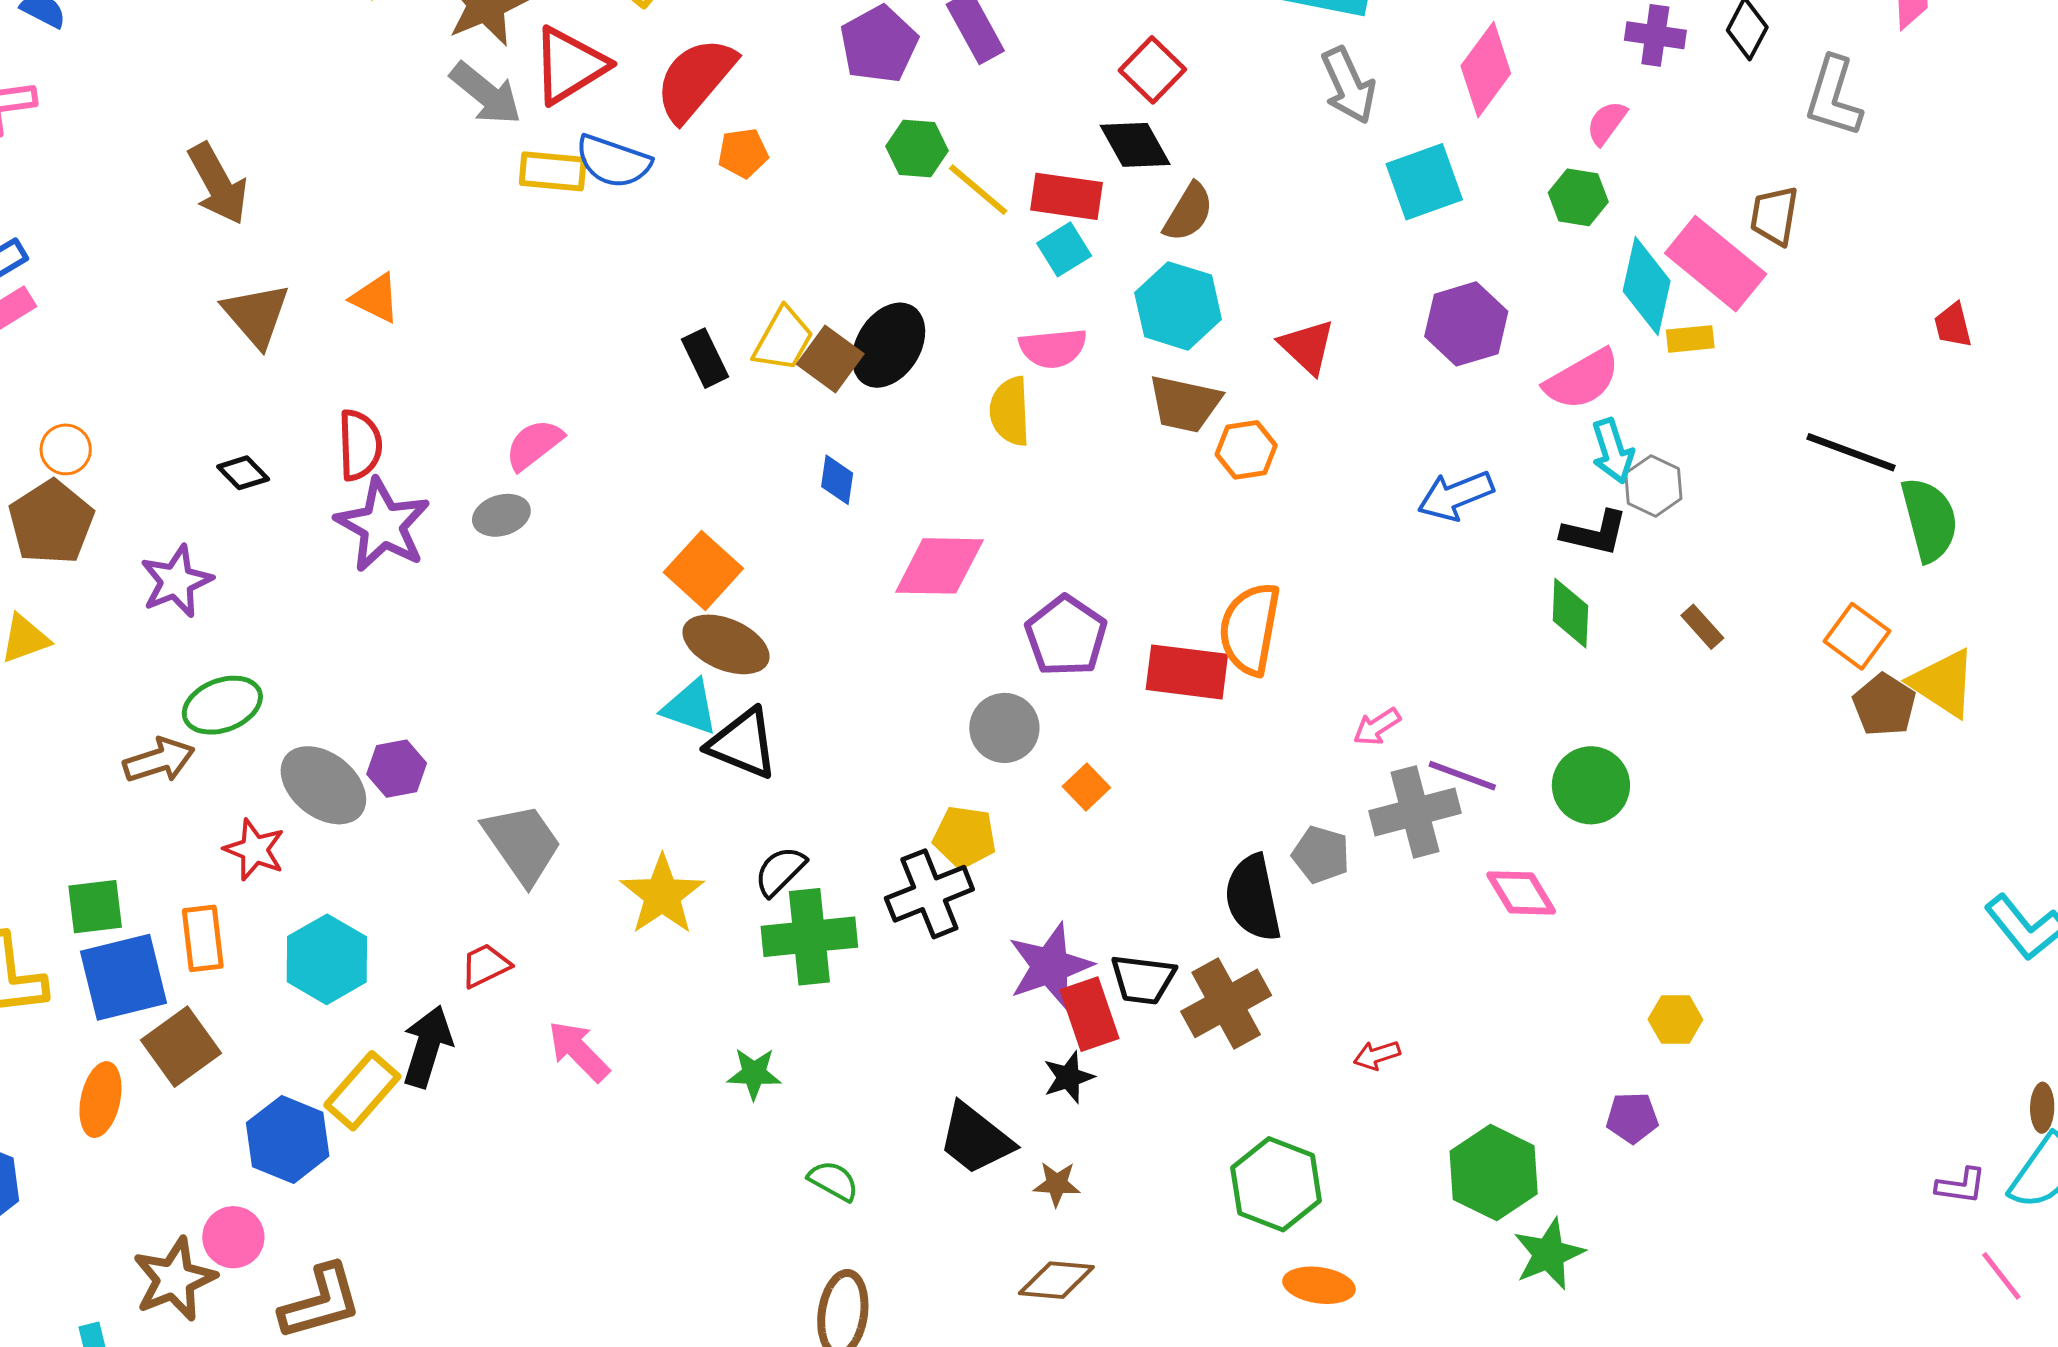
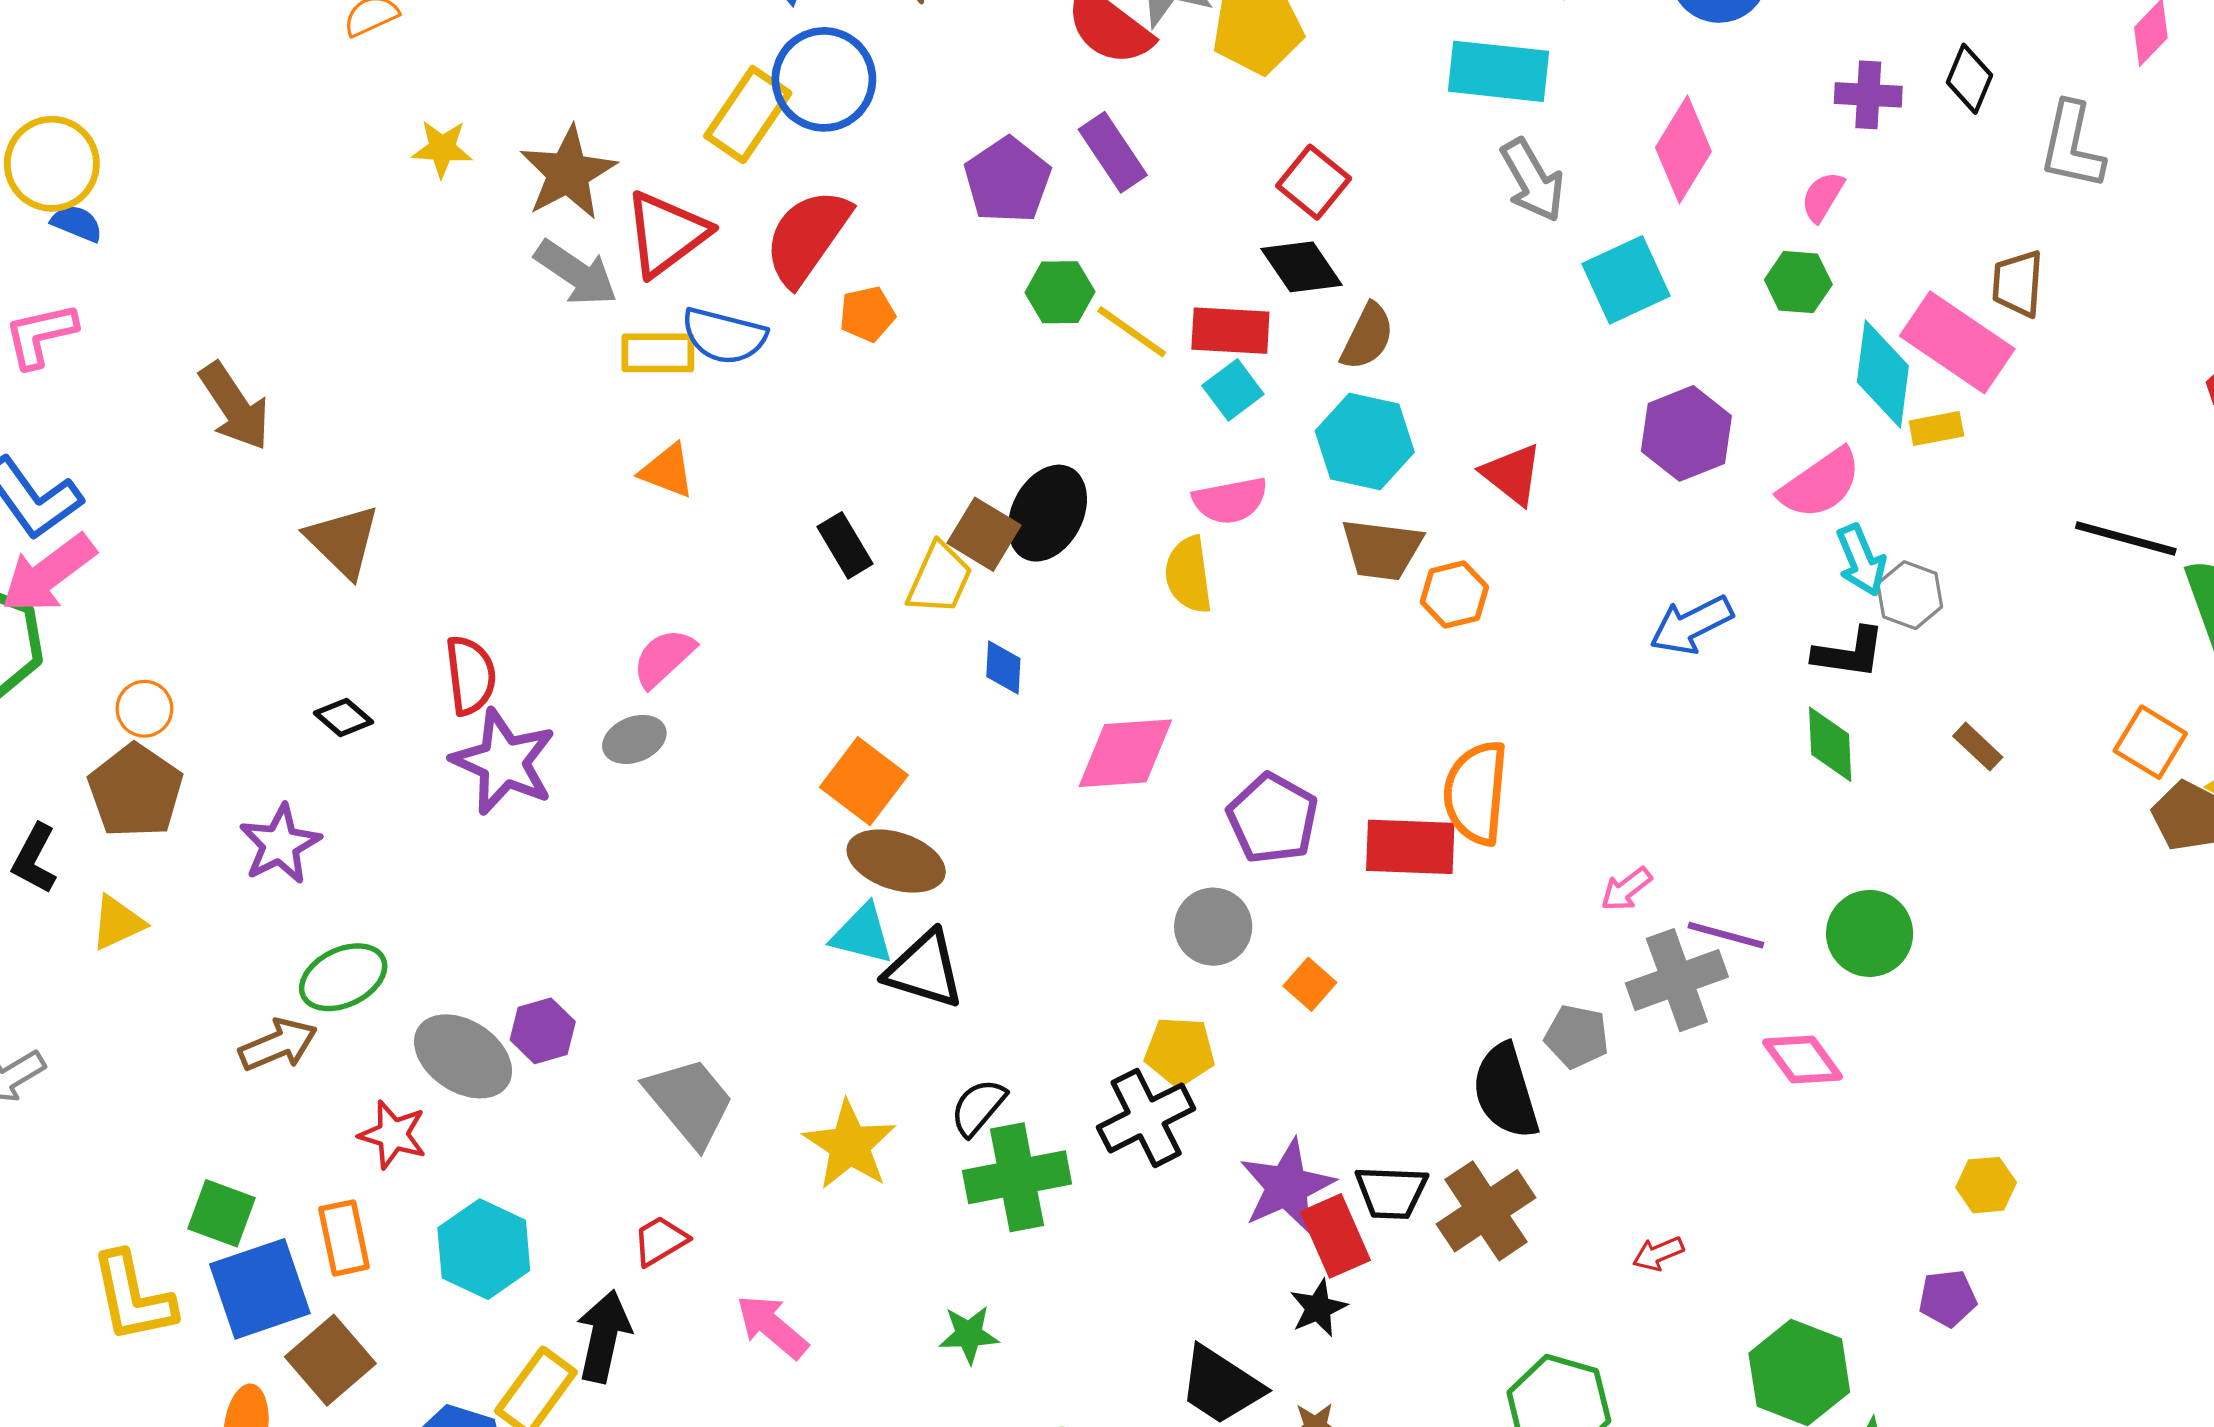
brown arrow: (218, 184) -> (235, 406), moved
orange triangle: (376, 298) -> (667, 471), moved
yellow trapezoid: (783, 339) -> (939, 578), moved
green square: (95, 907) -> (221, 1213), turned 32

